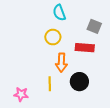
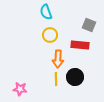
cyan semicircle: (59, 13) -> (46, 12), moved
yellow line: (50, 84) -> (56, 79), moved

